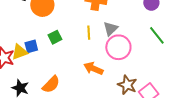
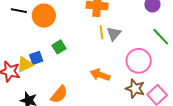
yellow line: (89, 33) -> (102, 32), moved
pink circle: (118, 47) -> (139, 61), moved

